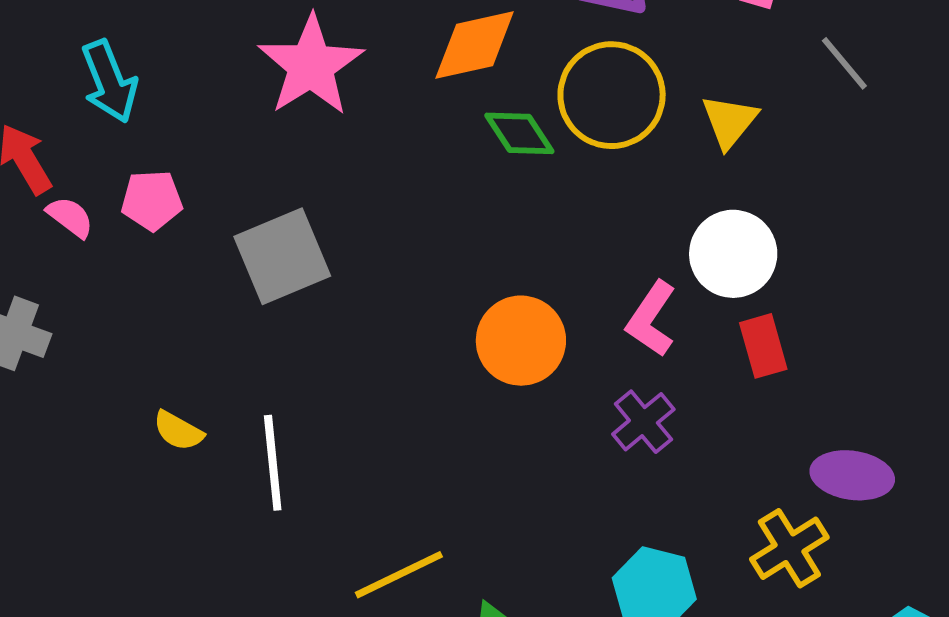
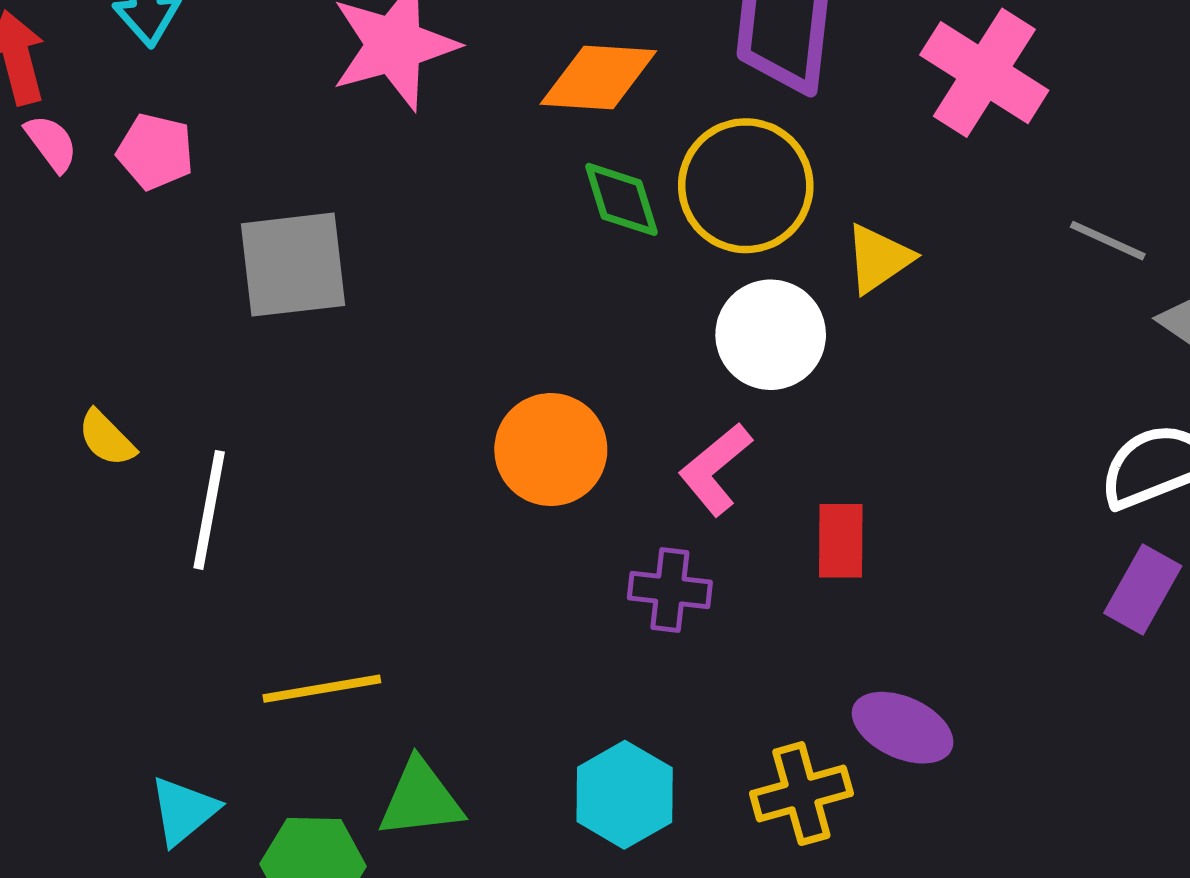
gray line: (844, 63) -> (1108, 241), moved, turned -42
white circle: (733, 254) -> (771, 335), moved
purple cross: (643, 422) -> (670, 590), turned 30

